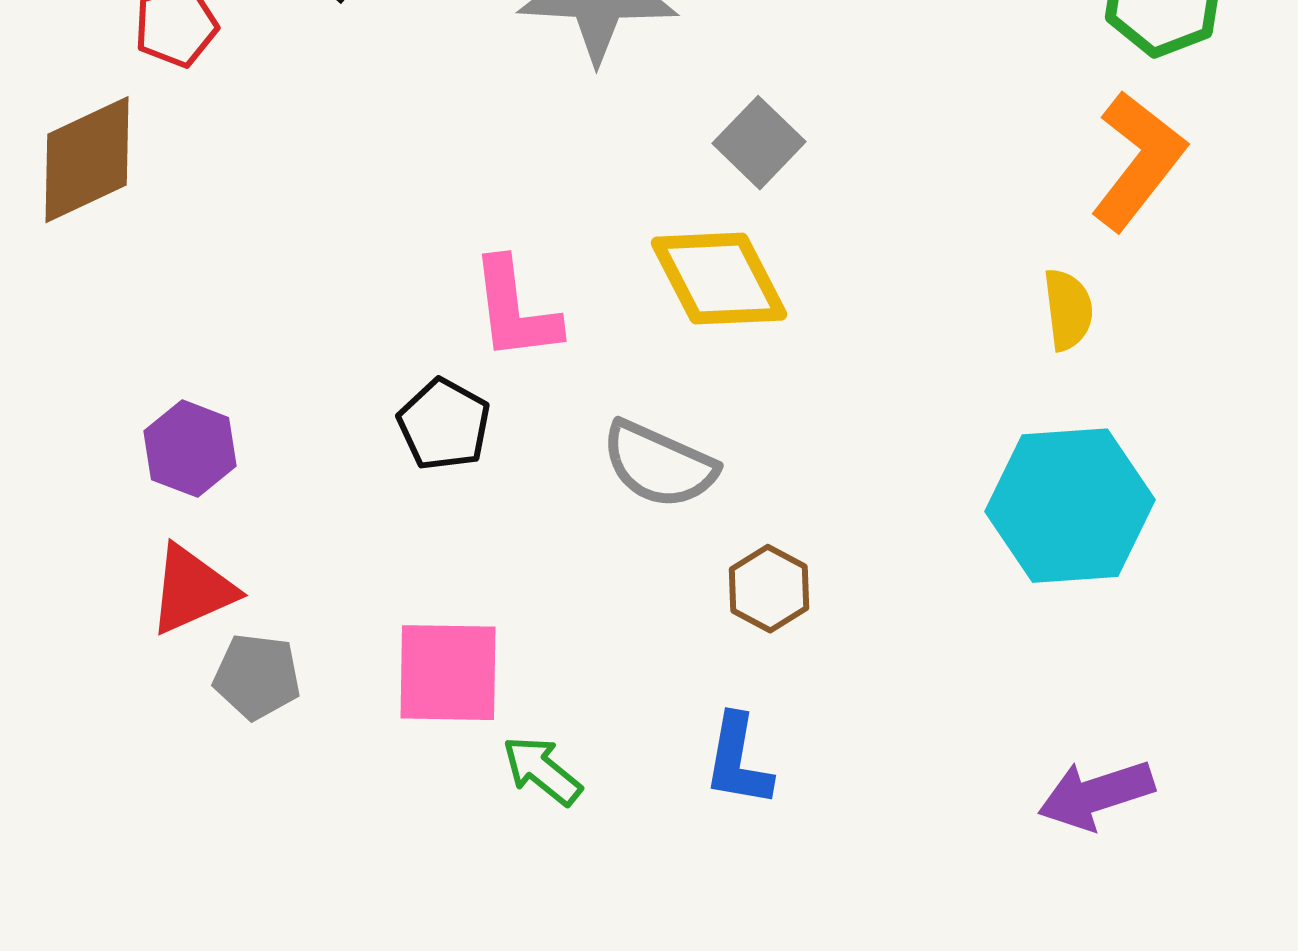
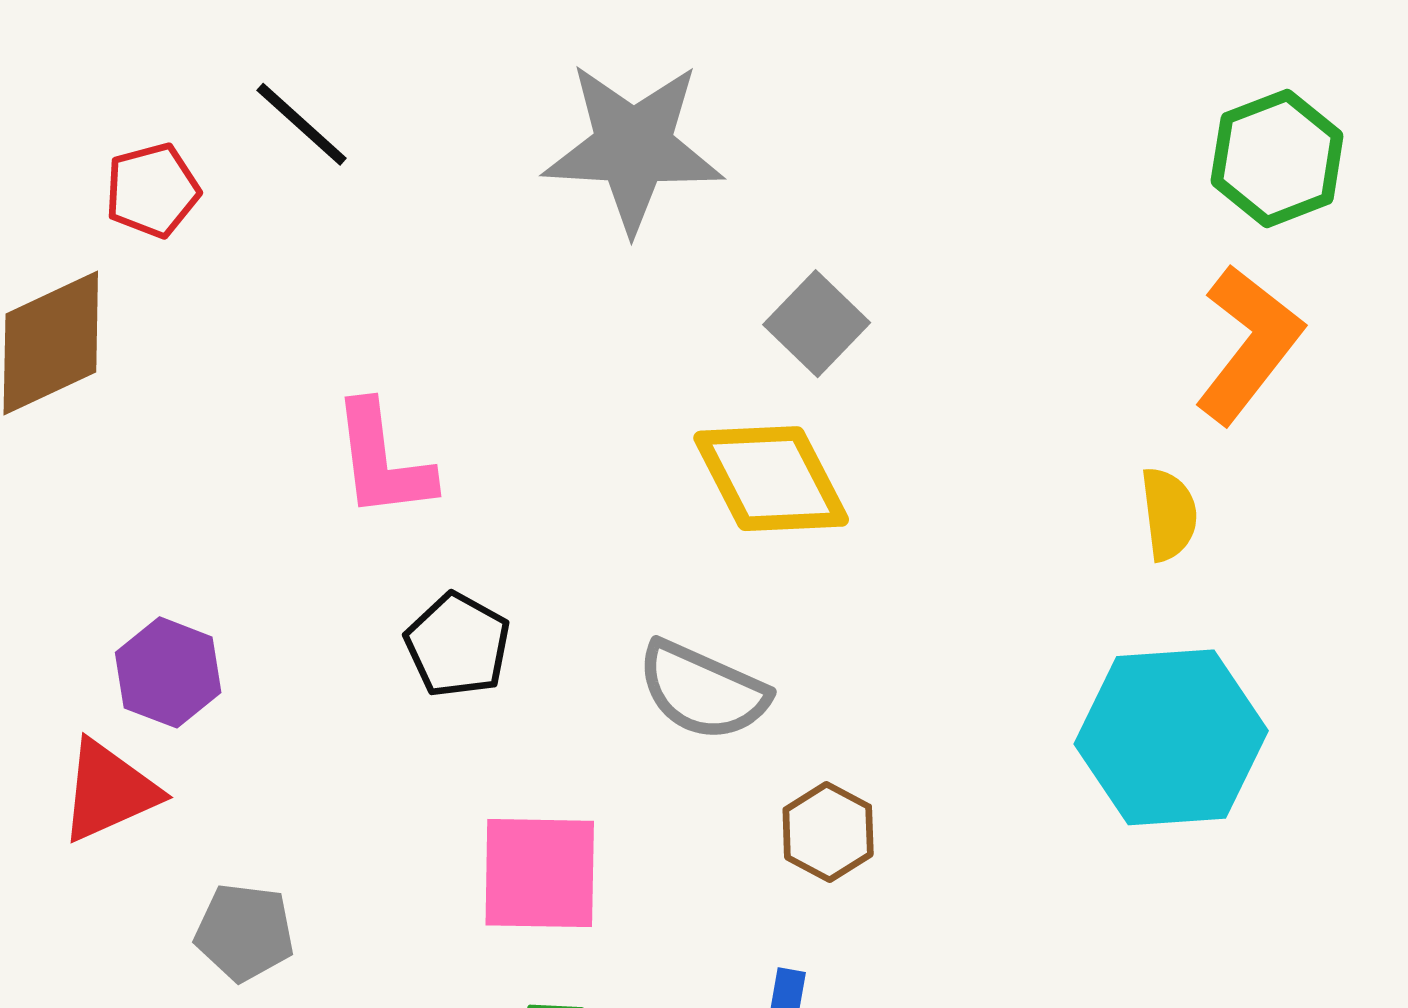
pink L-shape: (515, 310) -> (382, 460), moved
red triangle: (192, 590) -> (109, 791), moved
pink square: (448, 673) -> (540, 873), moved

